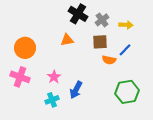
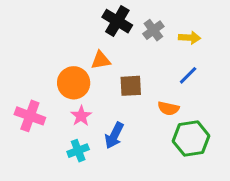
brown square: (100, 42) -> (131, 86), moved
orange circle: (25, 48) -> (74, 83), moved
orange semicircle: (109, 60) -> (168, 108), moved

